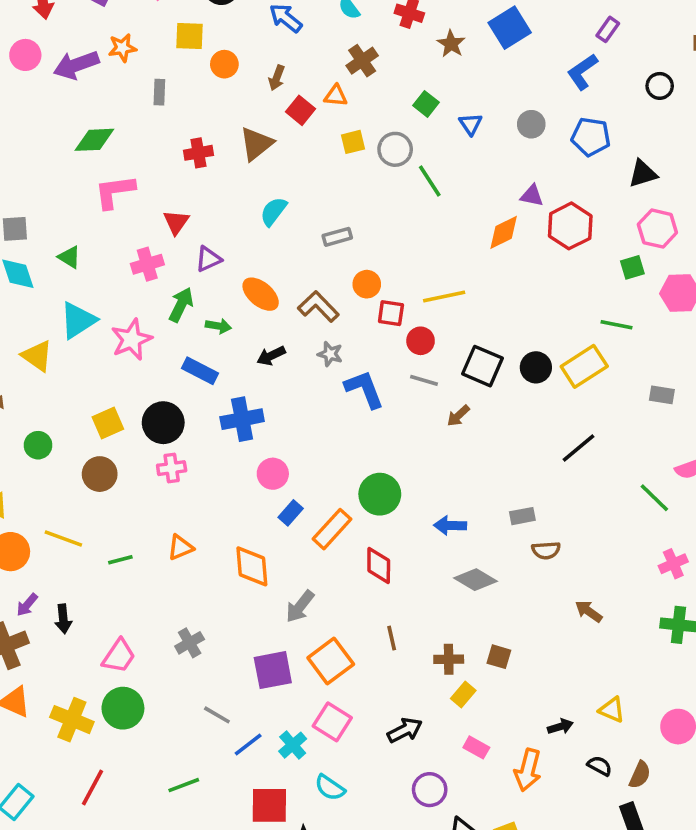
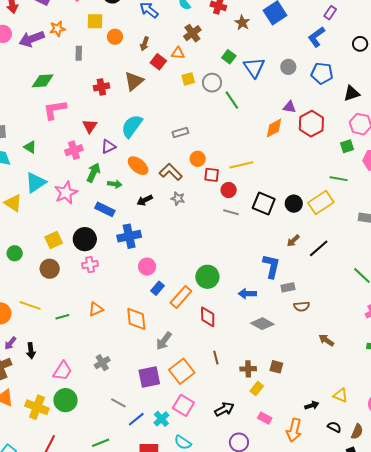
blue triangle: (471, 124) -> (254, 68), size x1.6
cyan semicircle: (273, 211) -> (132, 126), moved, size x1.4
blue L-shape: (364, 389) -> (271, 266), moved, turned 35
brown arrow: (458, 416) -> (293, 241), moved

